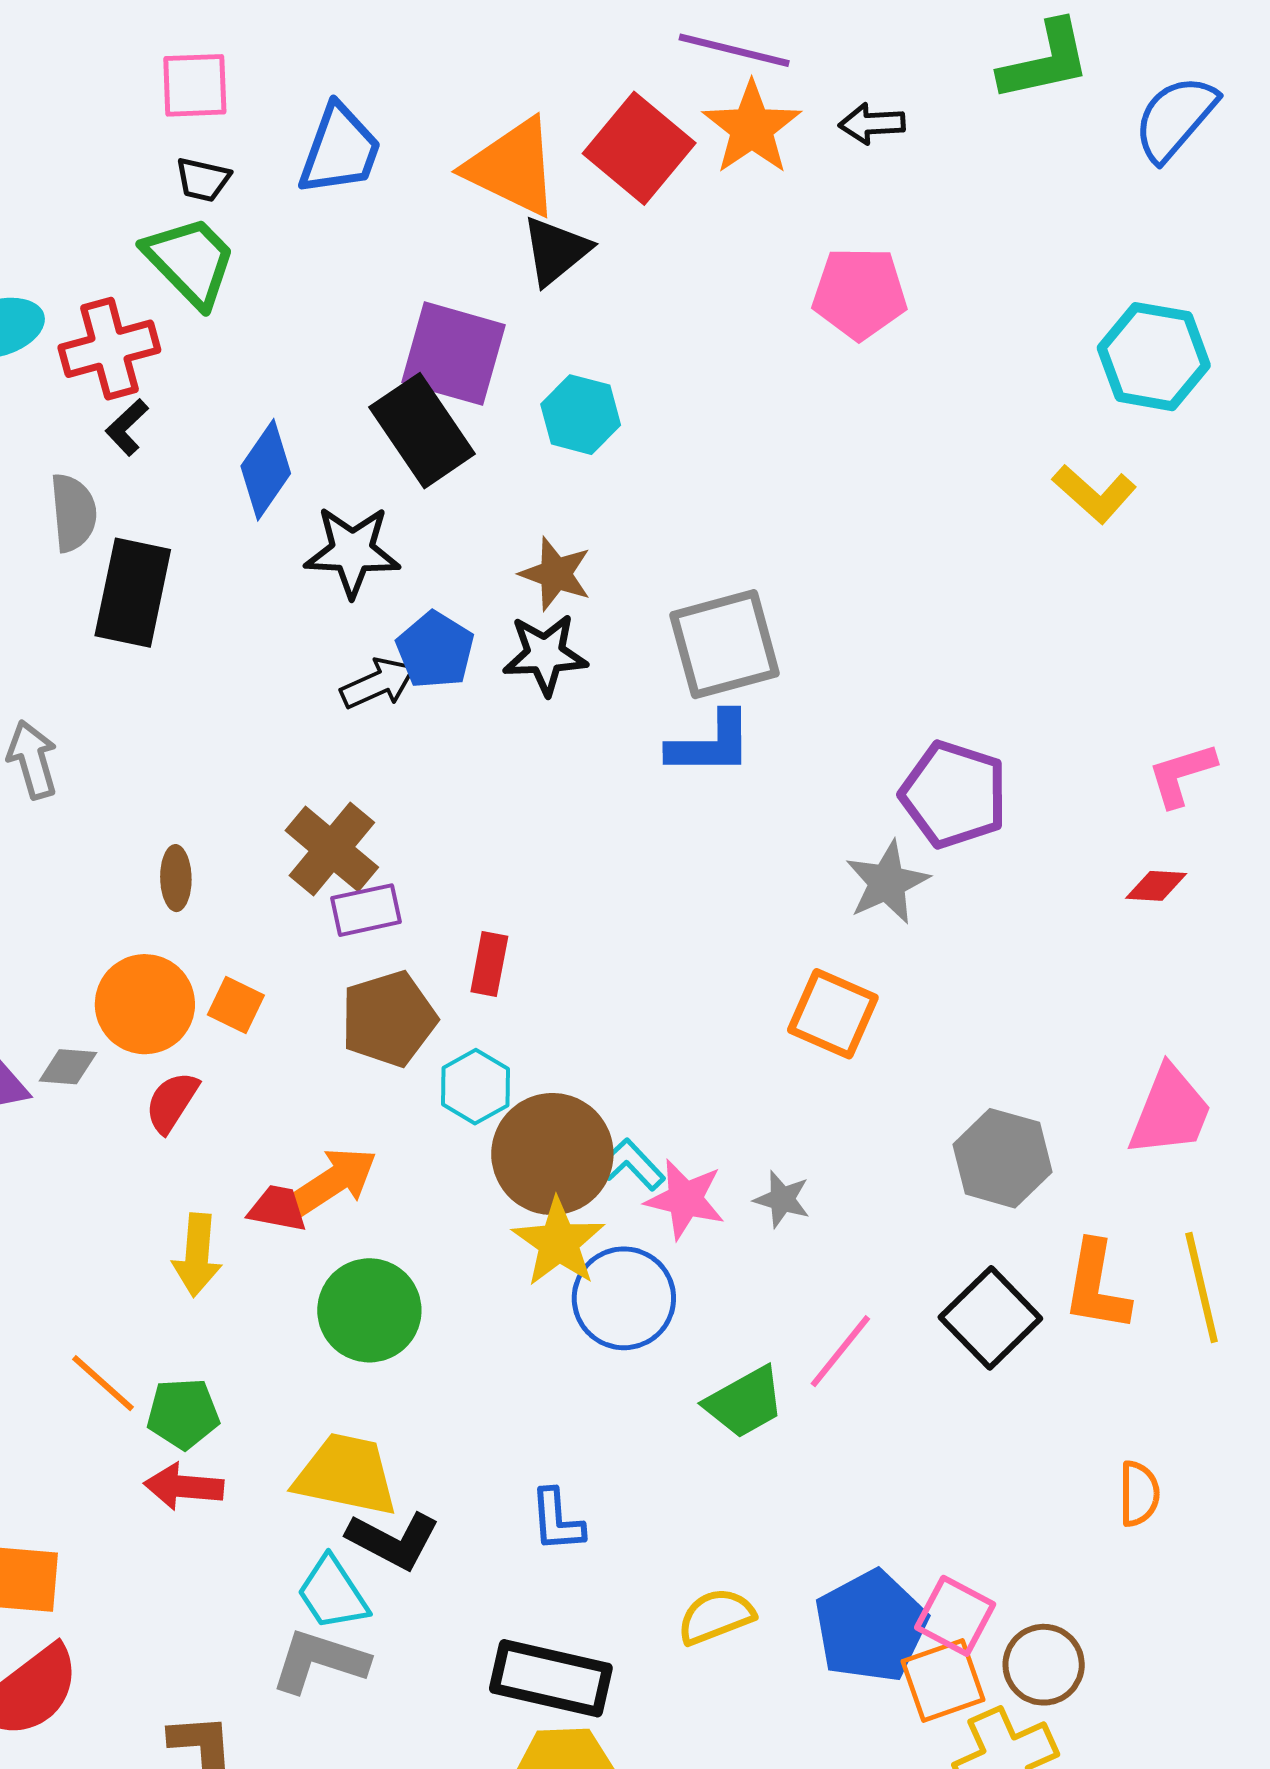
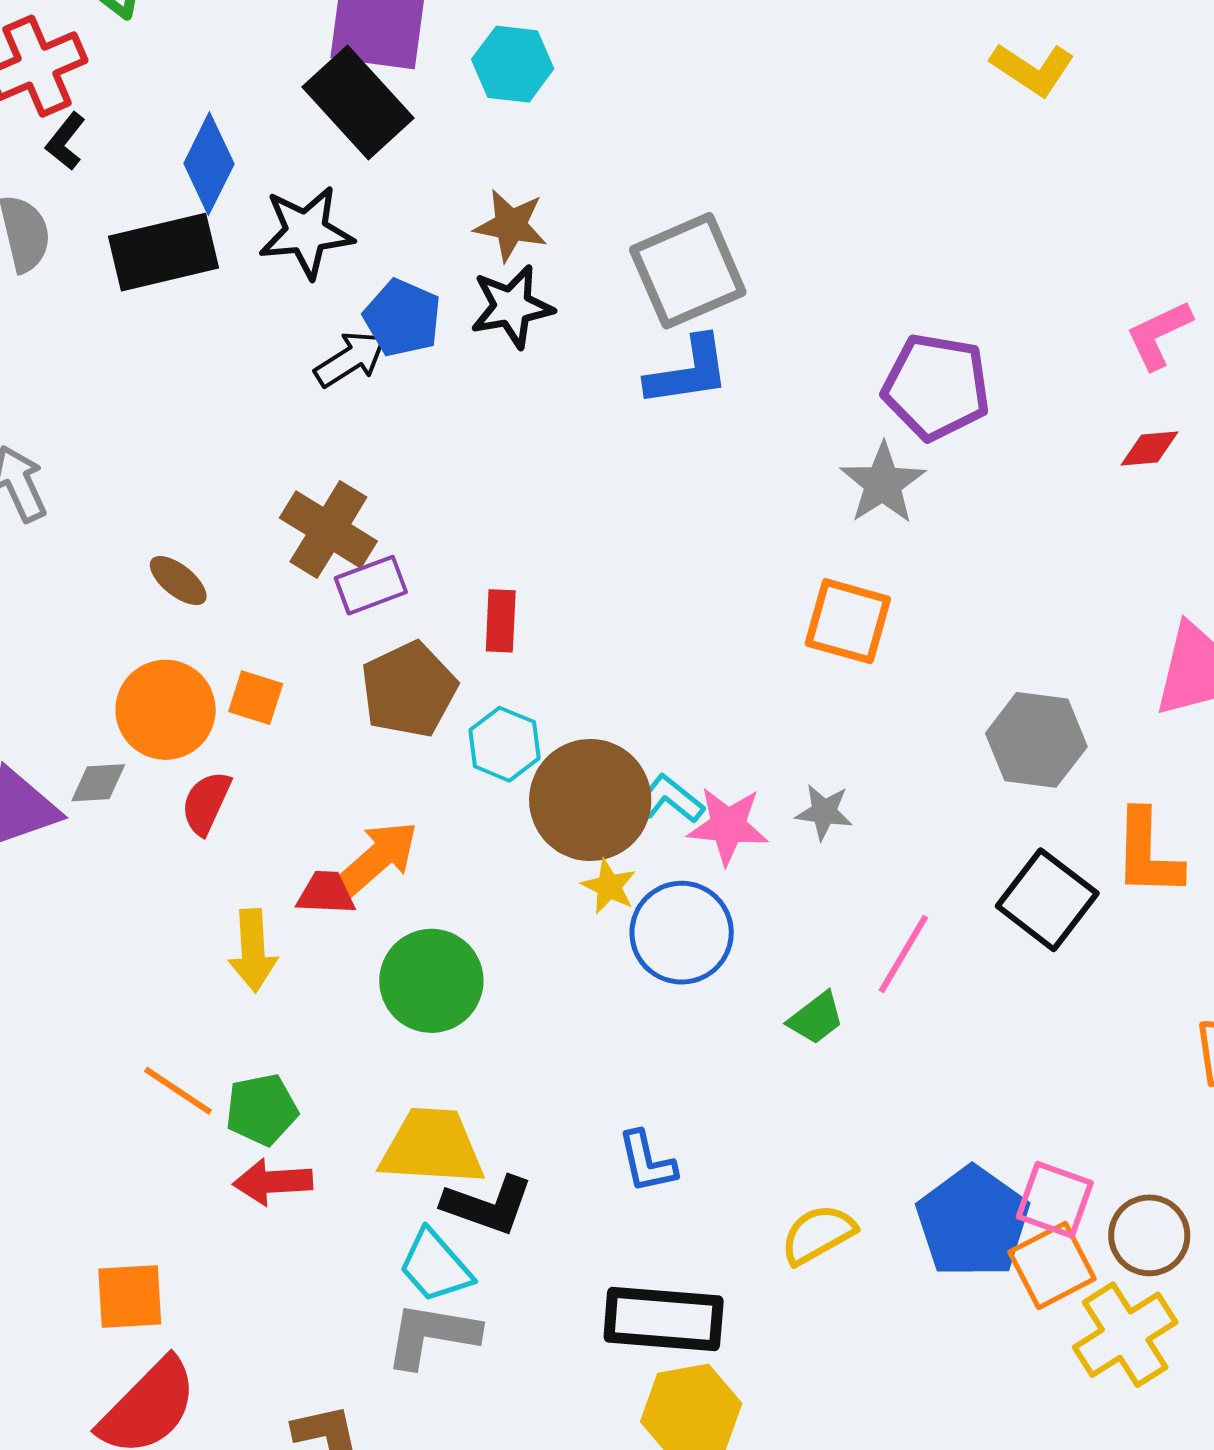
black rectangle: (133, 593) -> (163, 252), moved, turned 73
brown ellipse: (176, 878) -> (178, 581), turned -42
yellow star: (559, 1242) -> (609, 886), size x0.6
green trapezoid: (745, 1402) -> (816, 1018), size x0.7

